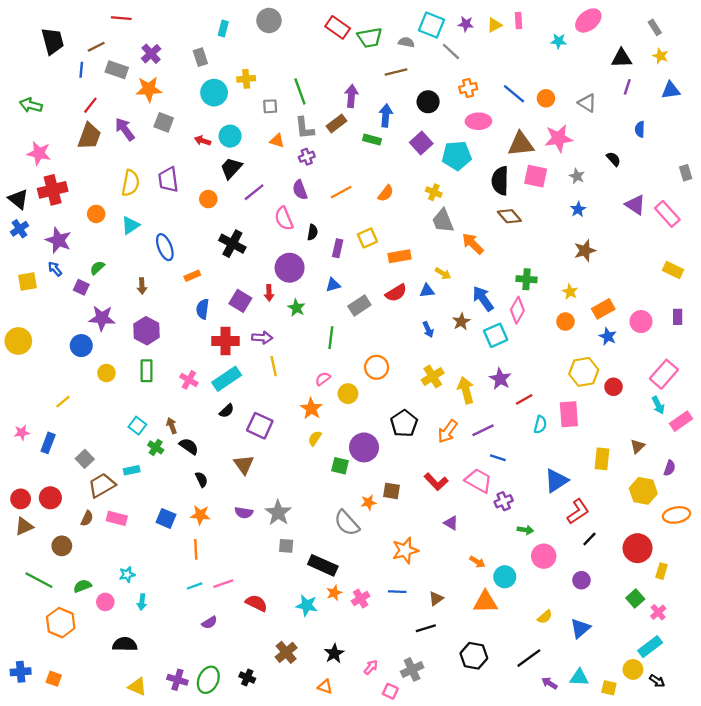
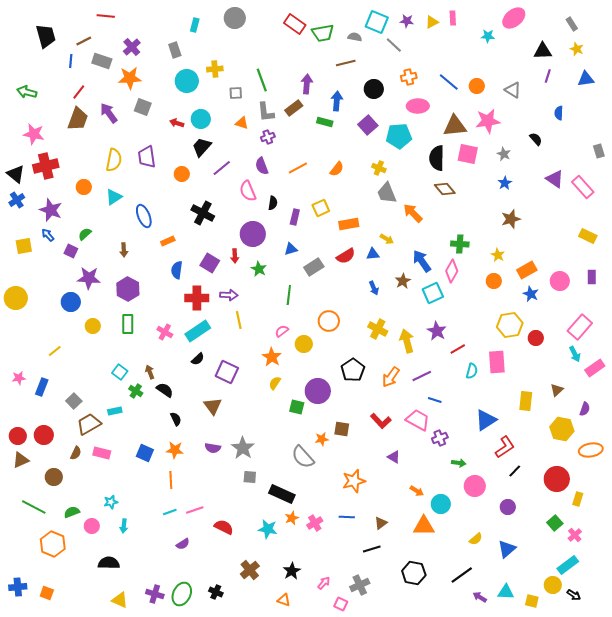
yellow cross: (433, 376) -> (378, 329), turned -30

